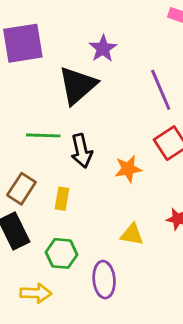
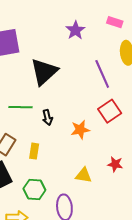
purple star: (103, 49) -> (75, 30), moved
black arrow: (82, 151) -> (47, 117), size x0.7

